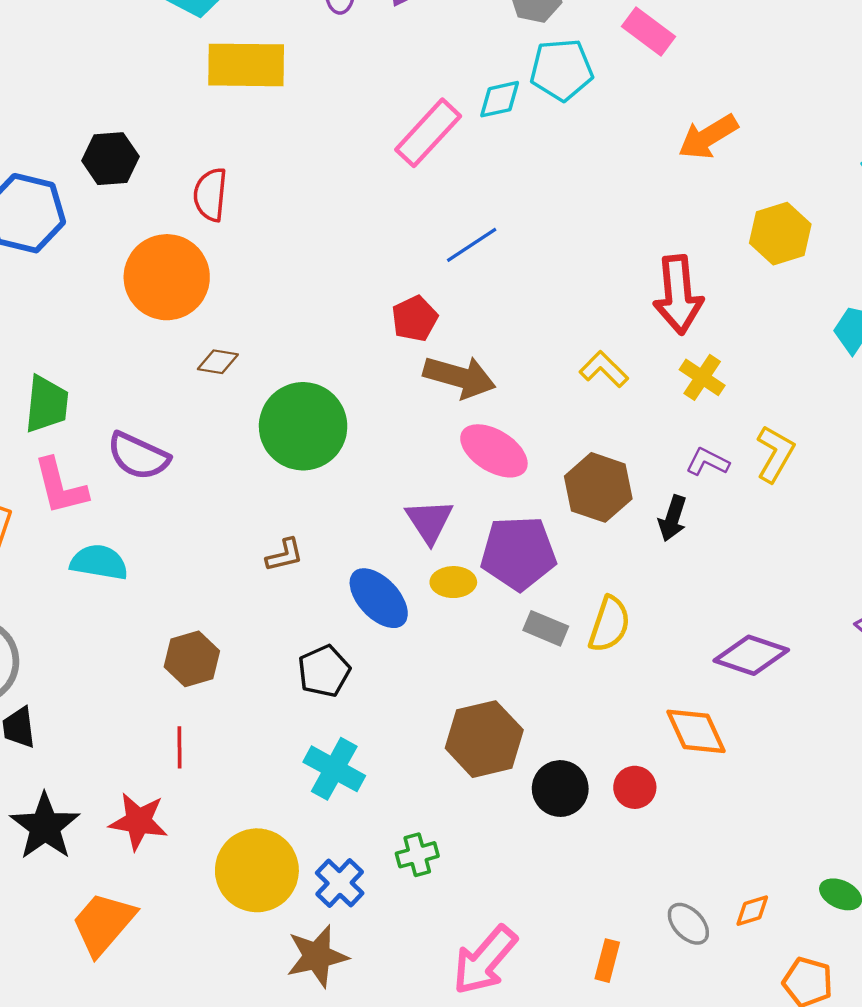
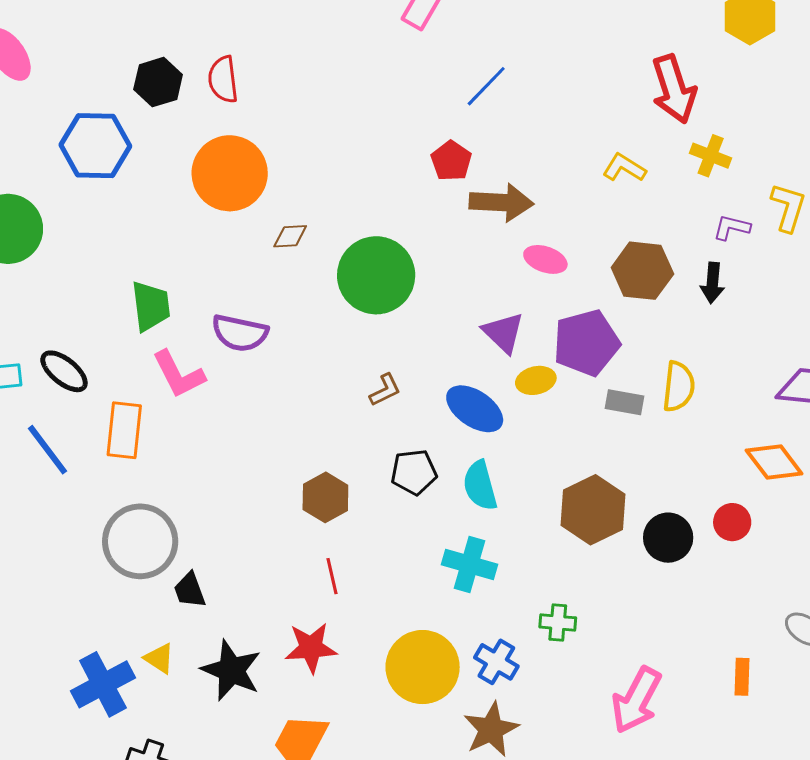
red semicircle: (210, 195) -> (223, 80), moved
pink ellipse: (494, 451) -> (545, 259), size x0.7
cyan semicircle: (99, 562) -> (480, 486), moved, turned -102
black pentagon: (324, 671) -> (414, 472), moved, turned 30
green cross: (417, 855) -> (558, 622), turned 33

